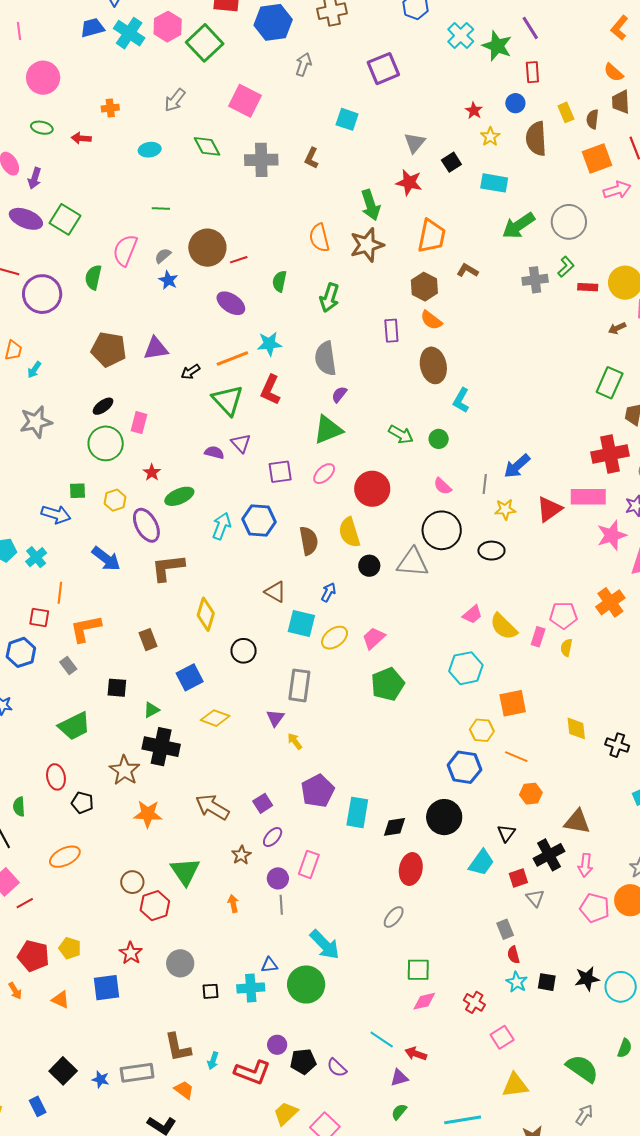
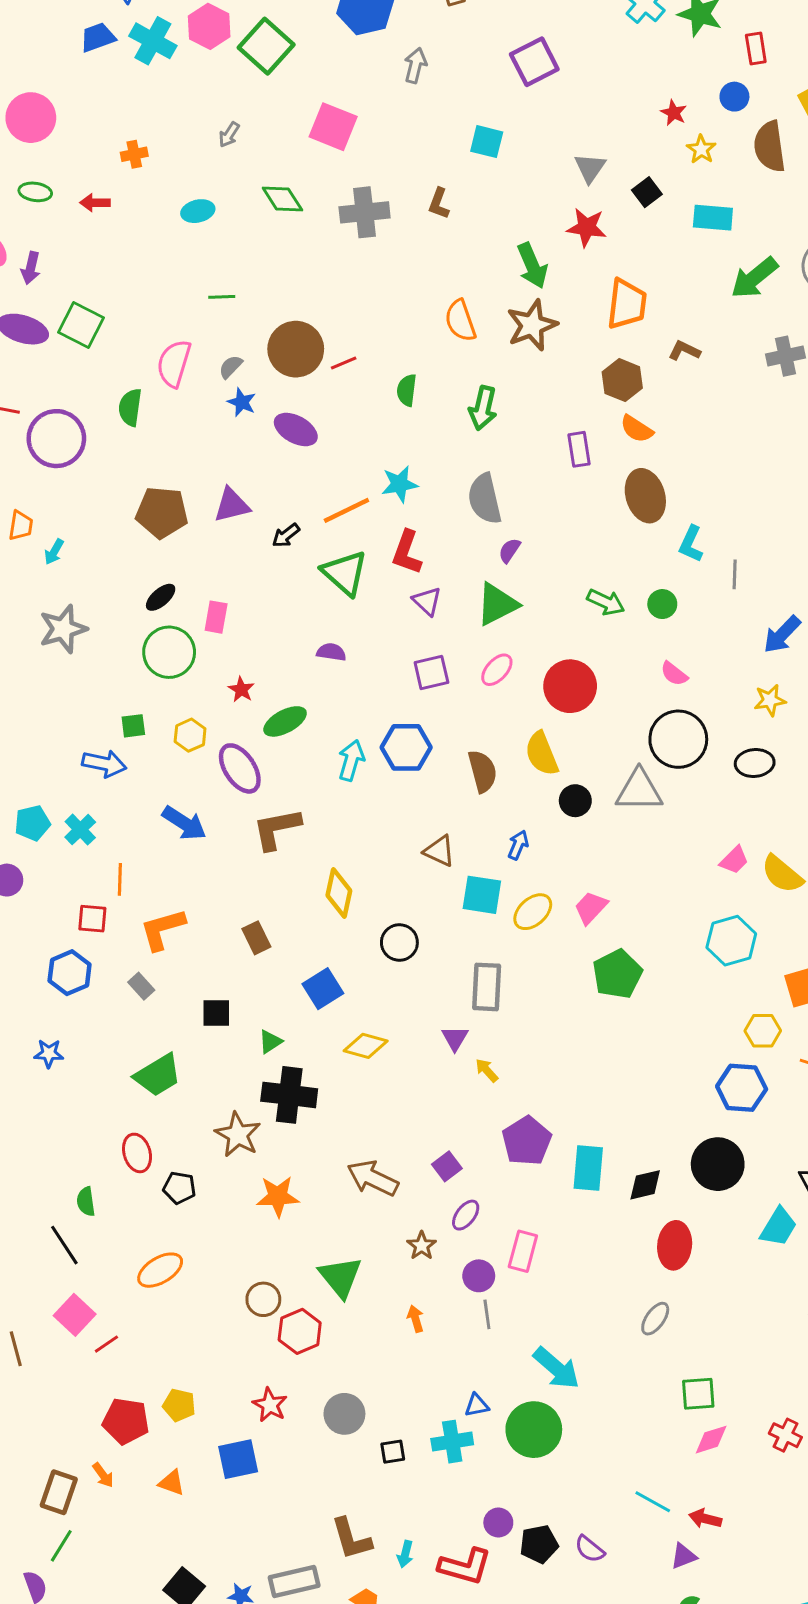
gray arrow: (175, 100) -> (229, 135), size x0.7
purple ellipse: (231, 303) -> (296, 429), moved
purple triangle: (241, 443) -> (427, 601), moved
gray line: (485, 484) -> (735, 574), moved

